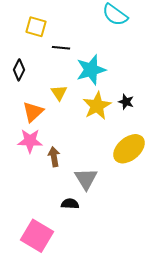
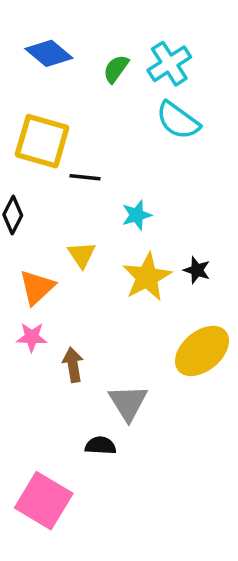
yellow square: (36, 27) -> (42, 141), size x1.5
cyan star: (91, 70) -> (137, 215), size x0.6
pink star: (30, 141) -> (32, 337), size x0.7

